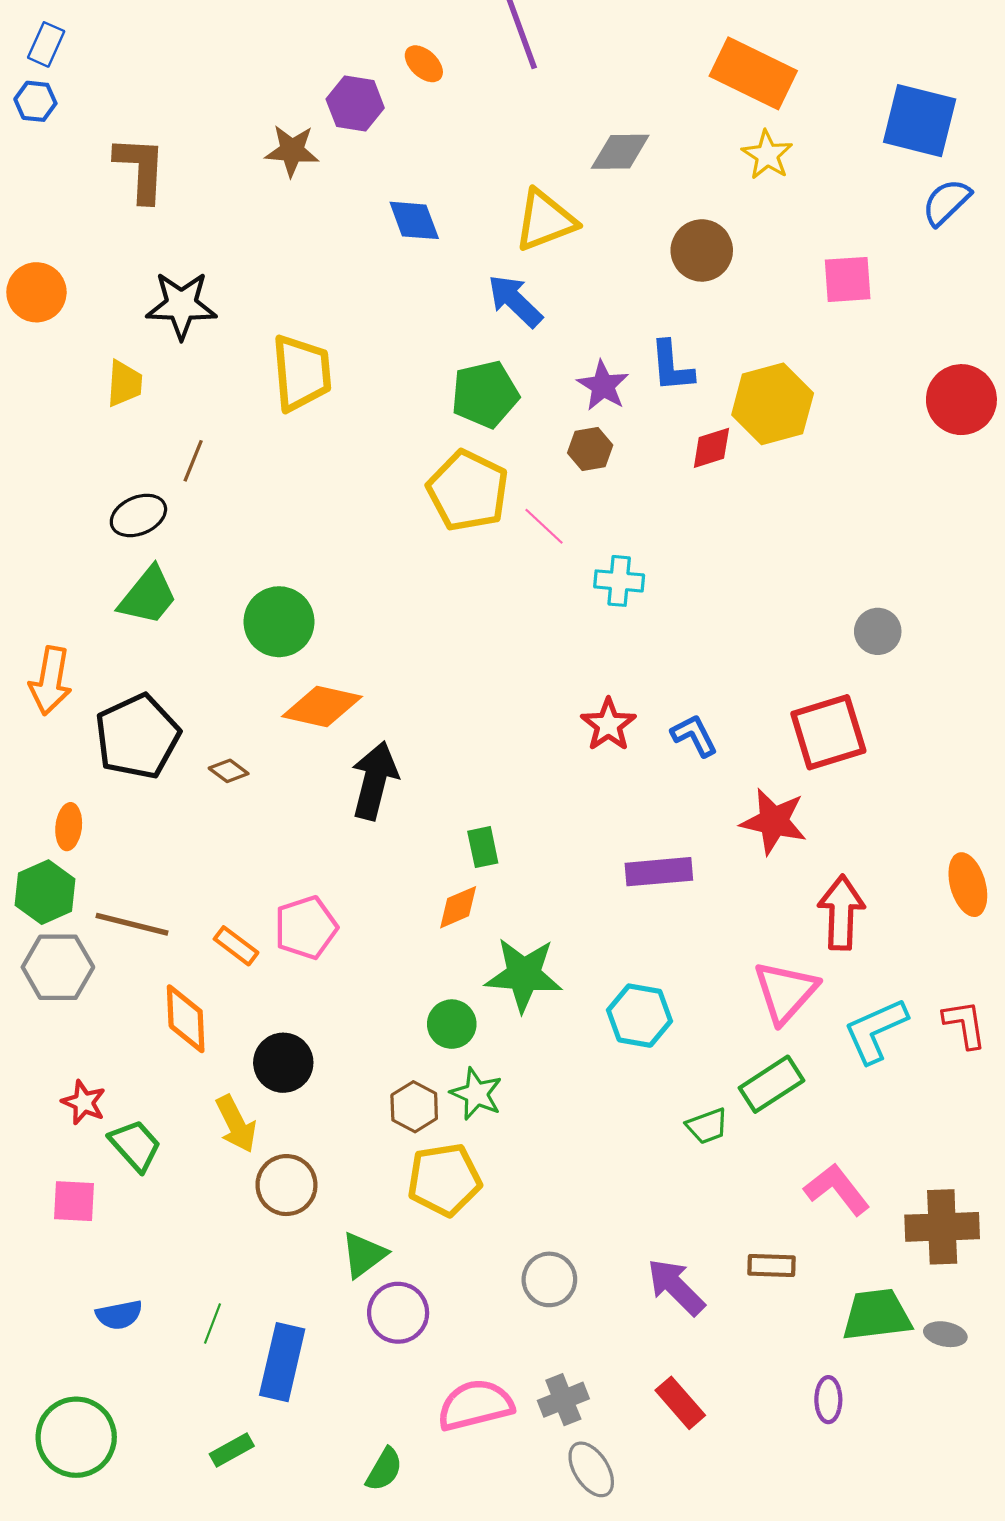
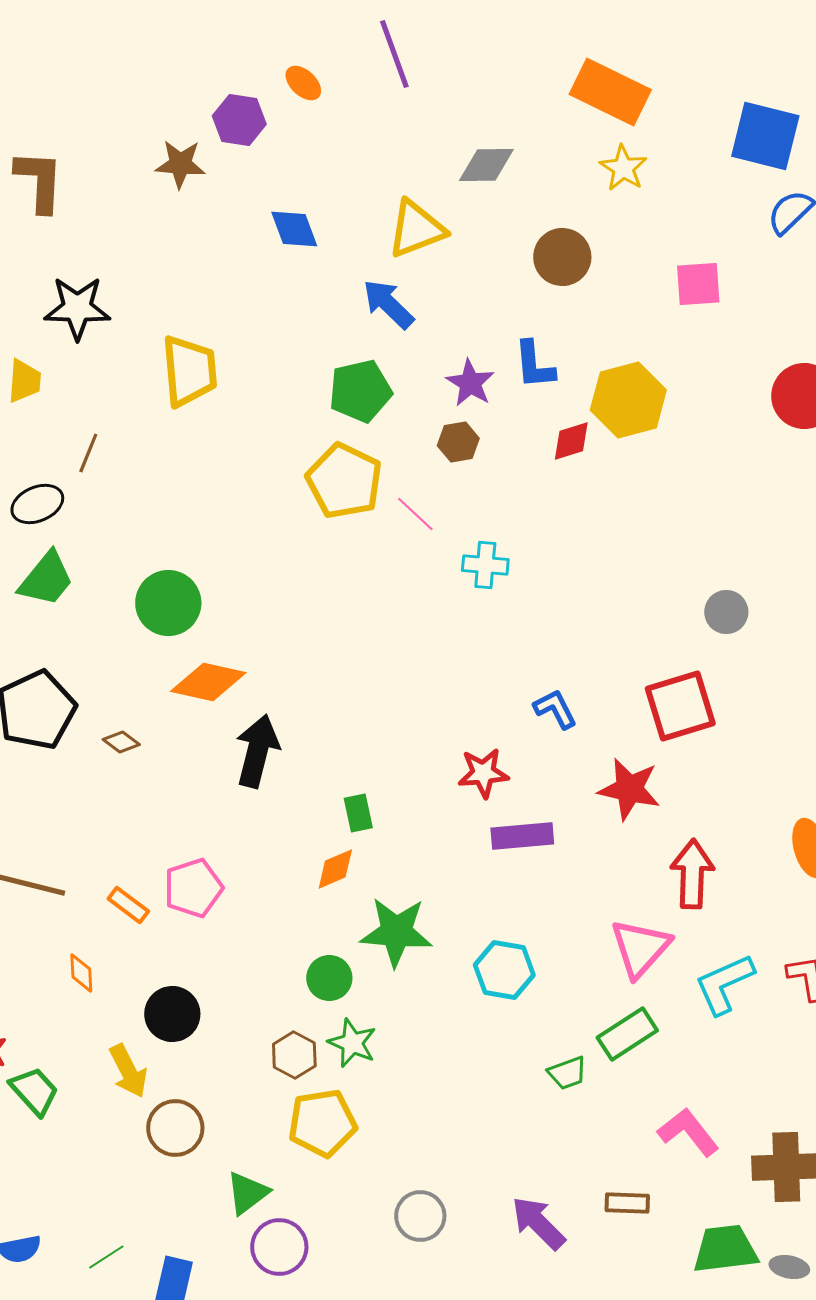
red star: (608, 725) -> (483, 773), moved, turned 30
orange diamond: (186, 1019) -> (81, 973), size x0.6
green line: (212, 1323) -> (106, 1257), turned 36

